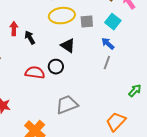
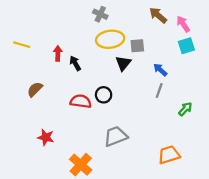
cyan square: (113, 22) -> (186, 46), moved, turned 35
black triangle: (68, 46) -> (123, 63), moved, turned 35
green arrow: (135, 91) -> (185, 109), moved
orange trapezoid: (116, 122) -> (169, 155), turned 30

